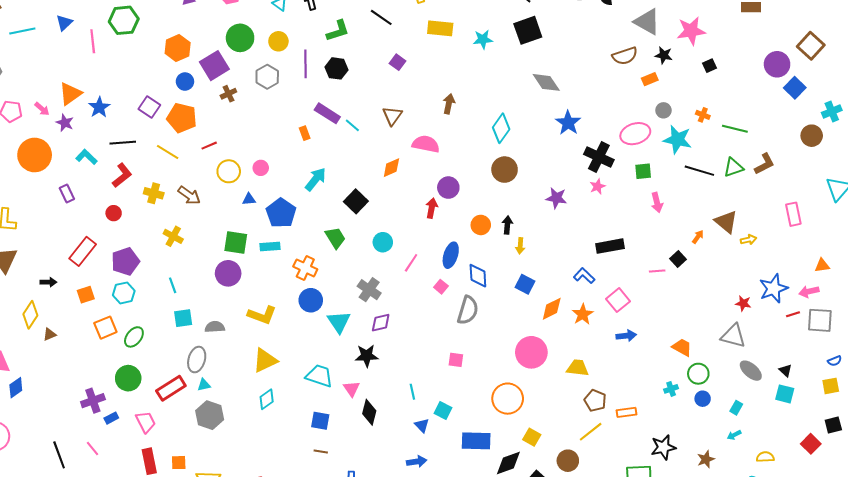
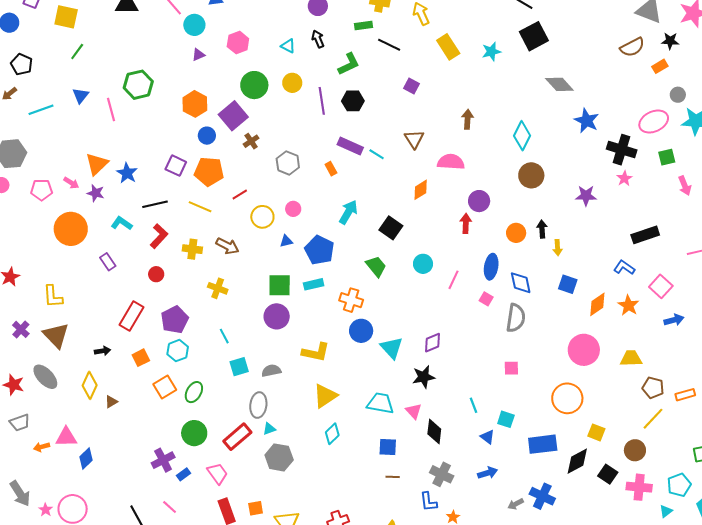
yellow rectangle: (440, 28) -> (448, 47), turned 60
gray hexagon: (267, 77) -> (288, 163), moved
gray cross: (369, 290) -> (442, 474), moved

